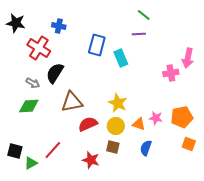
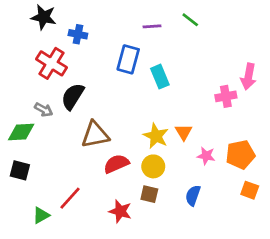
black star: (16, 23) -> (44, 17), moved
purple line: (139, 34) -> (152, 26), moved
green diamond: (29, 106) -> (21, 132), moved
orange triangle: (139, 124) -> (184, 132), moved, turned 40
black square: (15, 151) -> (20, 170), moved

